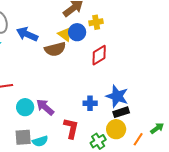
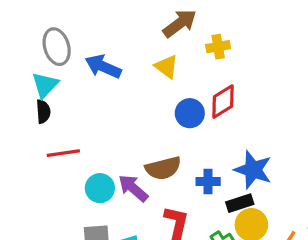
blue circle: (77, 32) -> (190, 113), moved
brown semicircle: (55, 49) -> (163, 168), moved
black rectangle: (121, 112) -> (240, 203), moved

